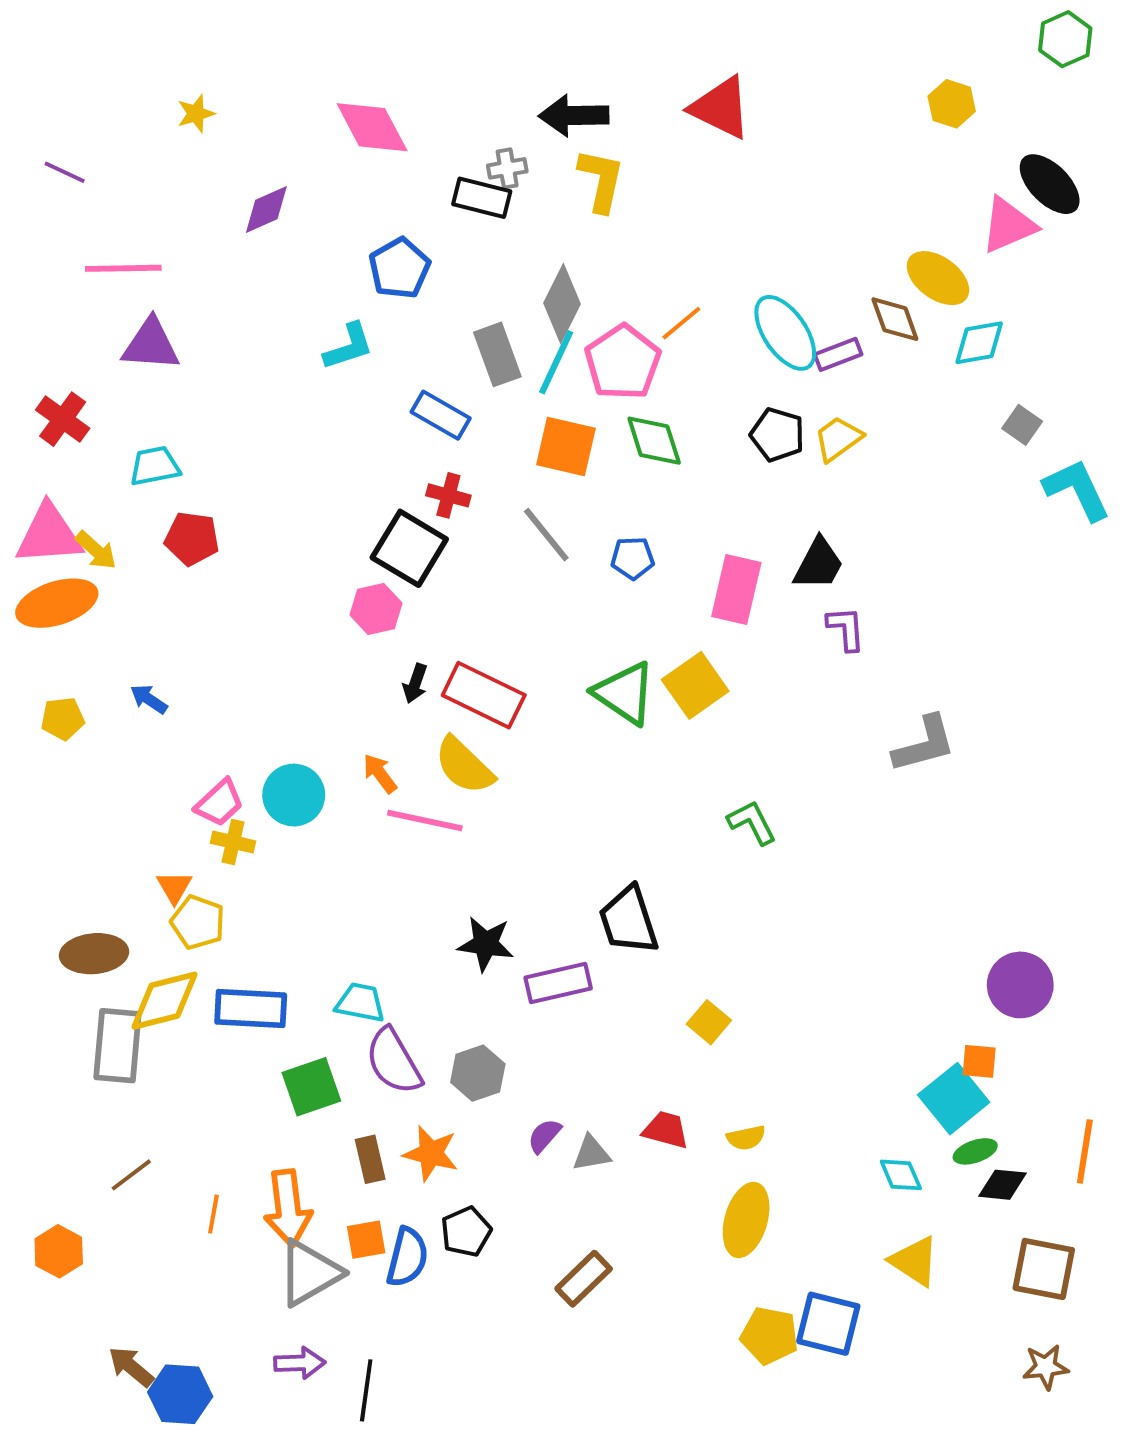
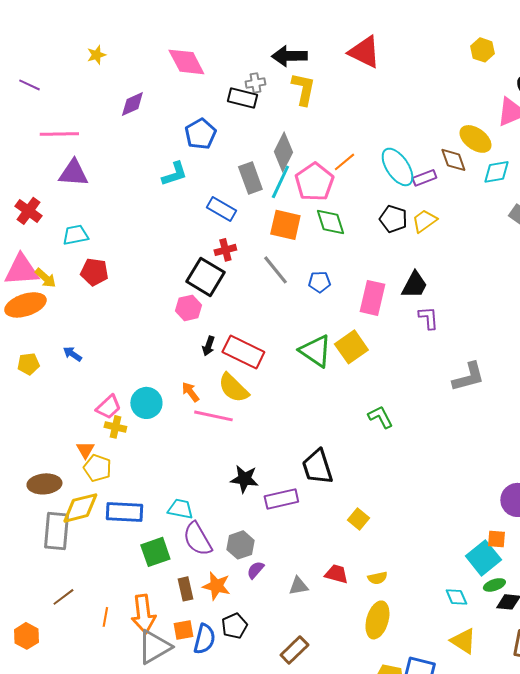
red cross: (448, 495) -> (225, 250), turned -30
purple semicircle: (544, 1136) -> (255, 570), moved

